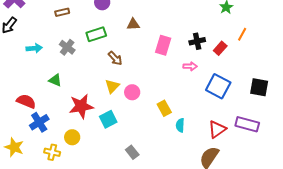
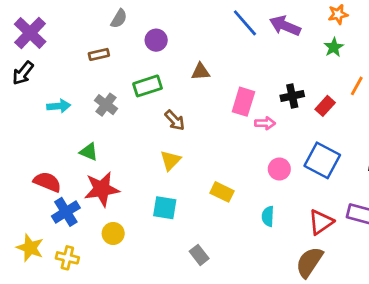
pink arrow: (190, 66) -> (265, 123), moved
pink circle: (132, 92) -> (279, 169), moved
red star: (81, 106) -> (102, 189), moved
yellow rectangle: (164, 108) -> (222, 192), moved, turned -35
cyan square: (108, 119) -> (165, 208), turned 36
yellow cross: (52, 152) -> (67, 258), moved

